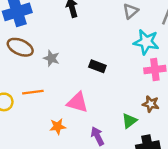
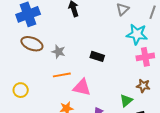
orange line: (33, 92) -> (62, 75), moved

